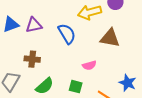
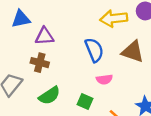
purple triangle: (34, 25) -> (44, 36), moved
blue semicircle: (67, 34) -> (94, 50), moved

